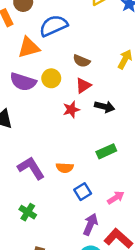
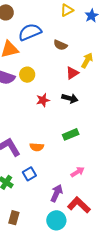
brown semicircle: (82, 61) -> (60, 45), moved
red triangle: (83, 86) -> (72, 73), moved
blue square: (83, 192) -> (29, 174), moved

